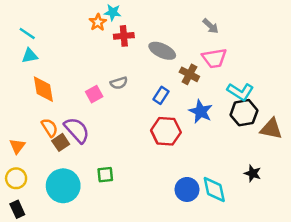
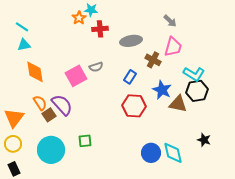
gray ellipse: (162, 51) -> (131, 41), turned -35
pink trapezoid: (214, 58) -> (173, 47), turned -65
pink square: (94, 94) -> (76, 76), size x1.5
brown triangle: (271, 129) -> (178, 104), moved
orange triangle: (17, 146) -> (14, 118), size x1.5

